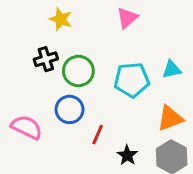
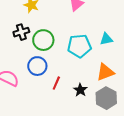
black star: (127, 155) -> (80, 90), moved

